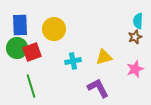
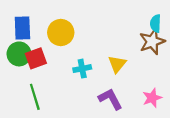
brown star: (135, 37) -> (152, 42), size x1.6
yellow triangle: (104, 57) -> (117, 64), turned -36
pink star: (135, 69) -> (152, 98), moved

